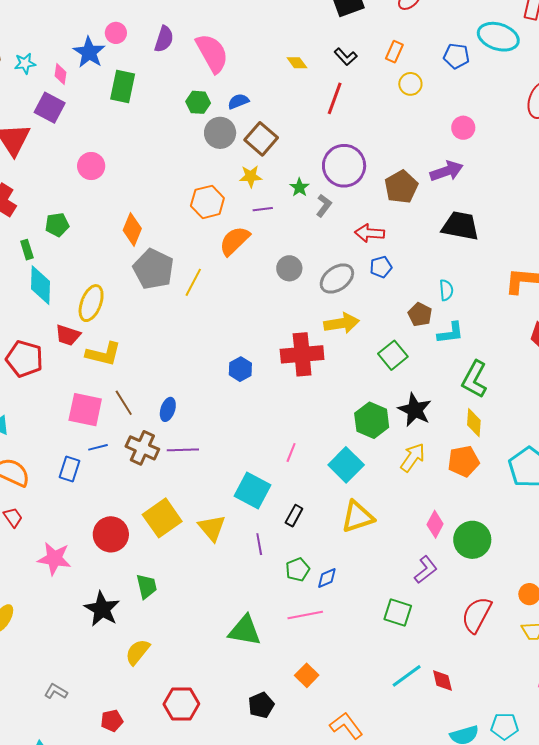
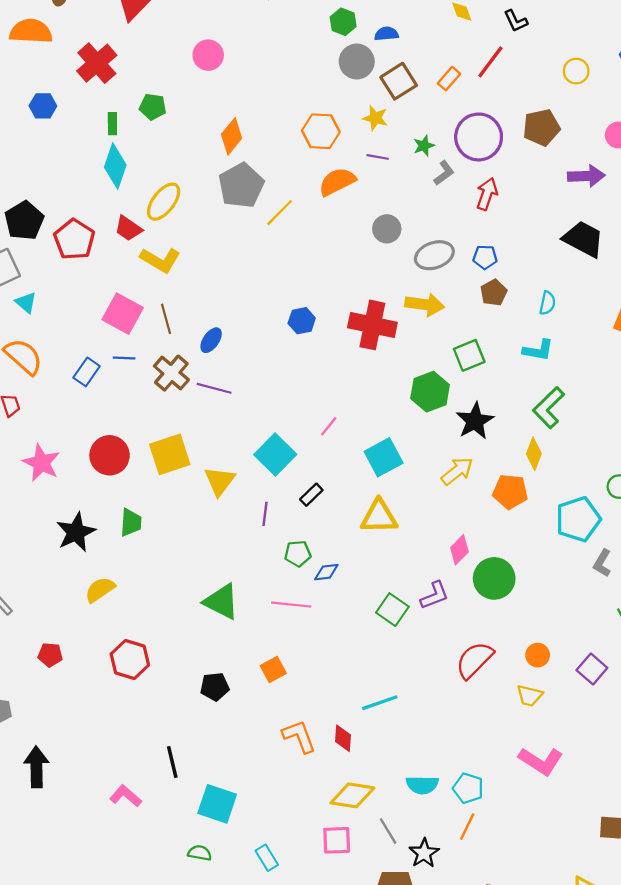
orange rectangle: (394, 52) -> (449, 79), moved
brown pentagon: (401, 187) -> (541, 127), moved
red arrow: (370, 233) -> (487, 194), moved, turned 88
brown pentagon: (420, 315) -> (494, 293), moved
green hexagon: (372, 420) -> (430, 392), moved
green square: (398, 613) -> (392, 610), moved
red diamond: (442, 681) -> (343, 738), moved

